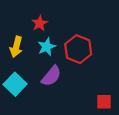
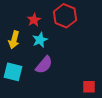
red hexagon: (78, 49) -> (65, 16), moved
cyan square: (15, 84) -> (13, 72), turned -30

